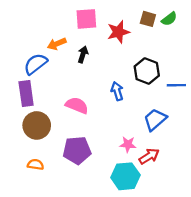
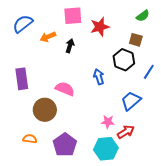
brown square: (148, 19) -> (136, 40), moved
blue semicircle: (36, 64) -> (23, 24), moved
blue line: (176, 85) -> (149, 72), turned -56
brown circle: (37, 125) -> (45, 110), moved
purple pentagon: (77, 150) -> (65, 145), moved, turned -30

